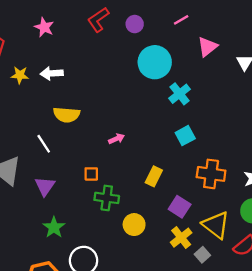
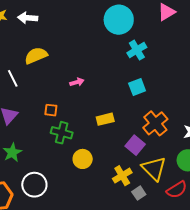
yellow semicircle: (67, 115) -> (36, 56), turned 145
orange cross: (211, 174) -> (155, 123), turned 35
yellow rectangle: (154, 176) -> (105, 119), turned 42
purple square: (180, 207) -> (135, 145), moved

